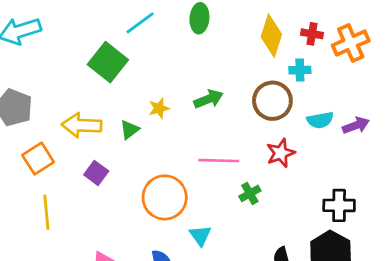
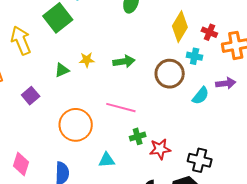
cyan semicircle: (320, 120) -> (201, 96), turned -54
yellow arrow: (82, 125) -> (21, 40), moved, turned 52
purple arrow: (356, 125) -> (226, 83), moved
red star: (281, 153) -> (160, 149), moved
cyan triangle: (200, 235) -> (107, 160), moved, turned 48

